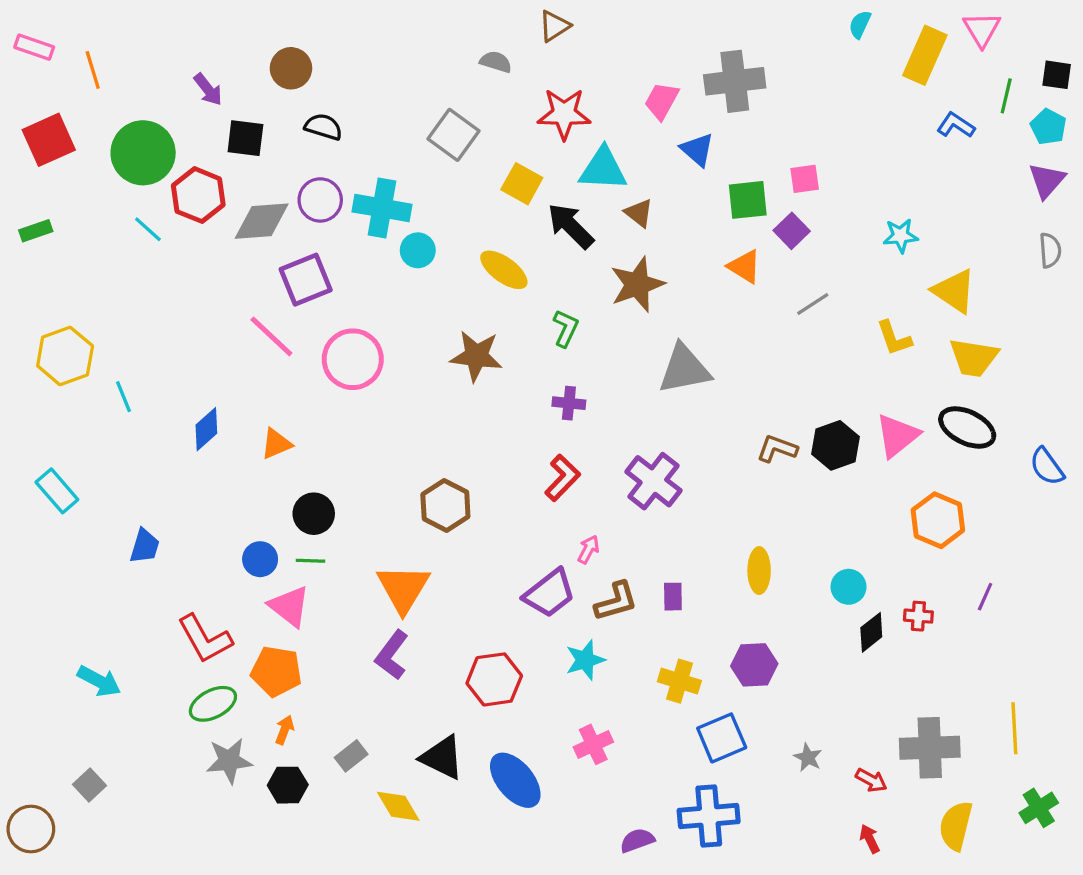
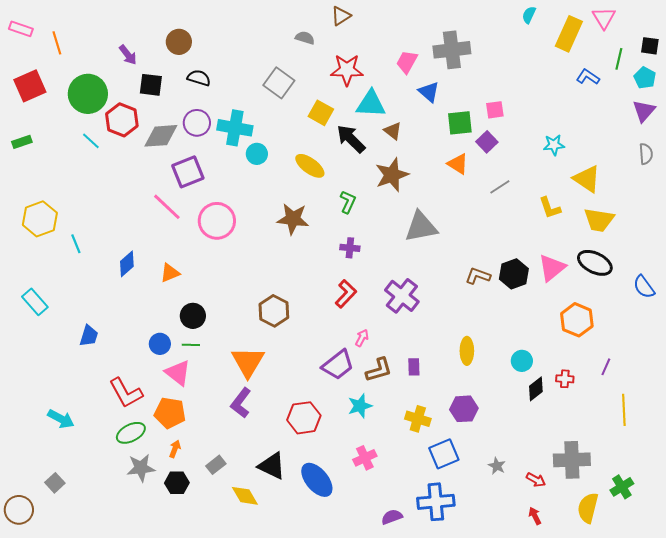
yellow line: (1014, 728) -> (624, 410), moved
green cross: (1039, 808) -> (622, 487), moved

